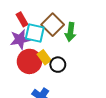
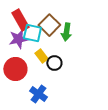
red rectangle: (22, 19) -> (20, 20), size x1.5
red circle: (29, 61) -> (15, 69), moved

